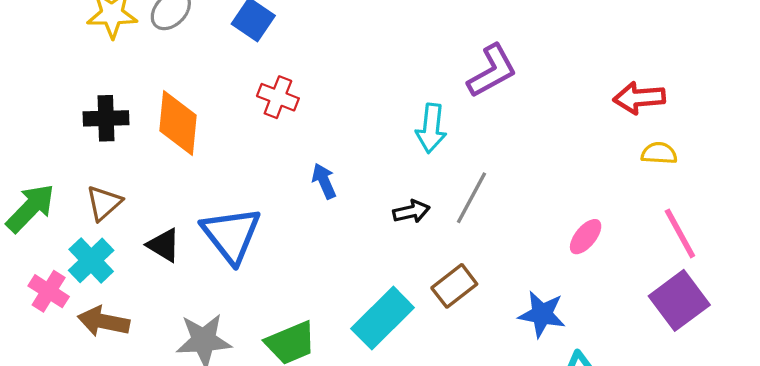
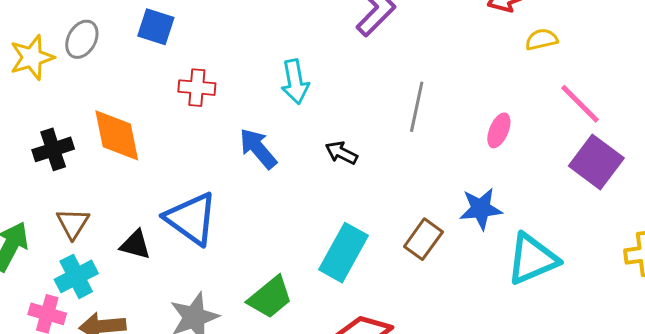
cyan arrow: (431, 128) -> (295, 82), moved
blue arrow: (324, 181) -> (258, 149), size x1.4
gray line: (471, 198) -> (417, 107), moved
black arrow: (411, 211) -> (341, 153), turned -124
cyan cross: (91, 260) -> (76, 276), turned 33
brown rectangle: (454, 286) -> (423, 239), moved

